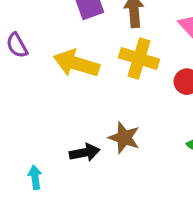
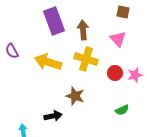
brown star: (124, 138) -> (75, 96), moved

